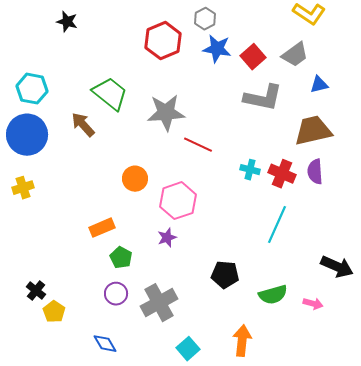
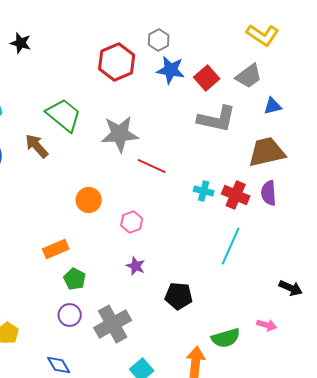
pink hexagon: (178, 201) -> (132, 222), size x0.6
purple star: (167, 238) -> (136, 266), moved, turned -30
black arrow: (337, 267) -> (291, 288), size x0.7
green semicircle: (273, 295) -> (226, 338), moved

